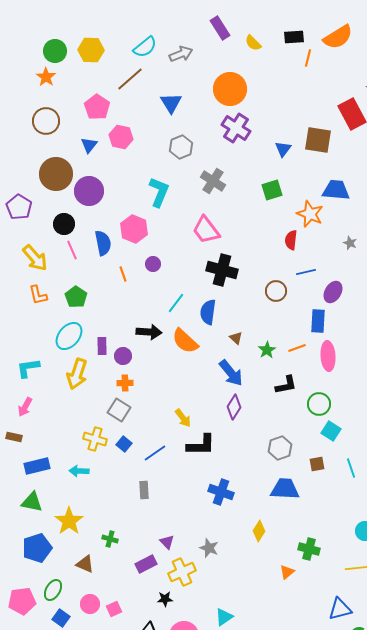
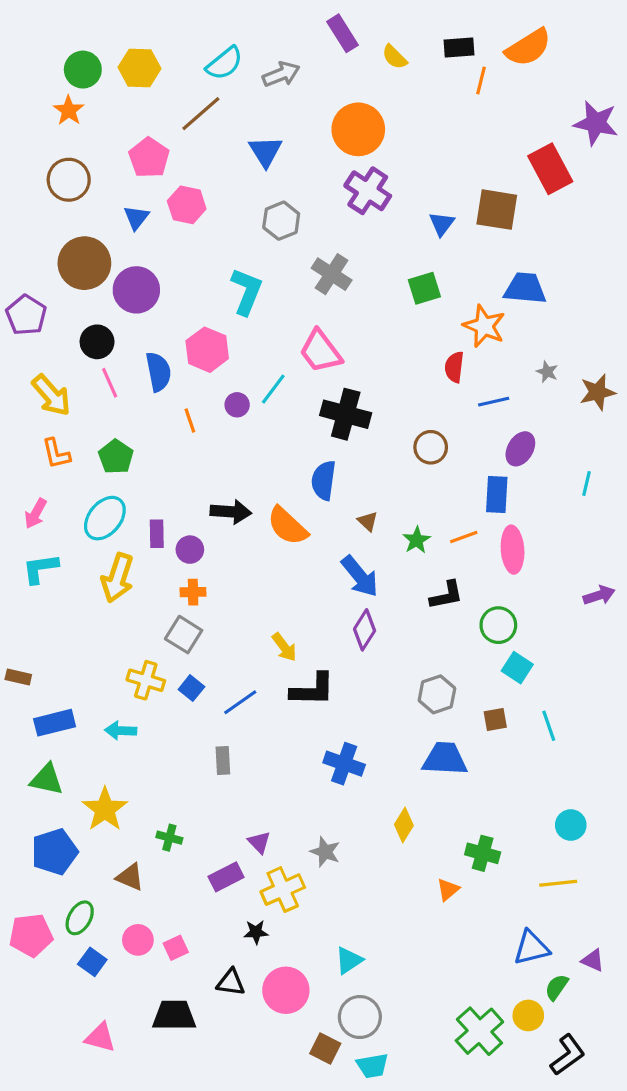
blue line: (306, 272) -> (494, 402), moved
cyan line: (176, 303) -> (273, 389), moved
pink arrow: (25, 407) -> (36, 513), moved

